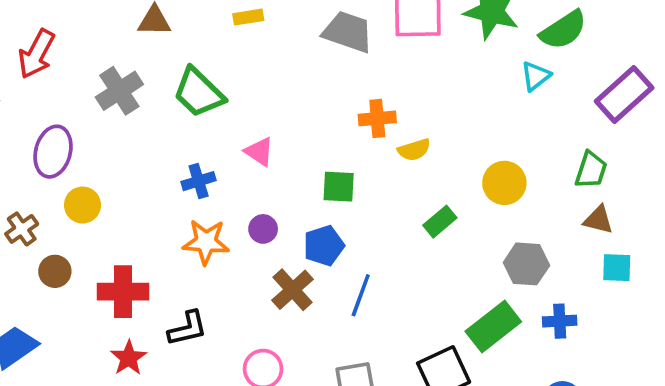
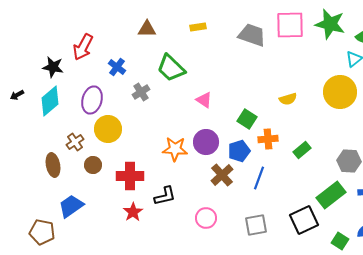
gray cross: (119, 91) -> (141, 92), moved, size x0.7
orange cross: (377, 118) -> (268, 139), moved
blue cross: (199, 181) -> (117, 67), moved, turned -36
yellow circle: (504, 183) -> (340, 92), moved, size x1.4
green square: (339, 187) -> (247, 119), turned 30
yellow circle: (83, 205) -> (108, 129), size x1.4
green rectangle: (440, 222) -> (302, 150), moved
purple circle: (263, 229) -> (206, 142), size x1.6

